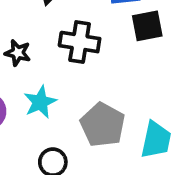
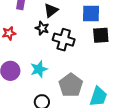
black star: (18, 53) -> (42, 28), moved

